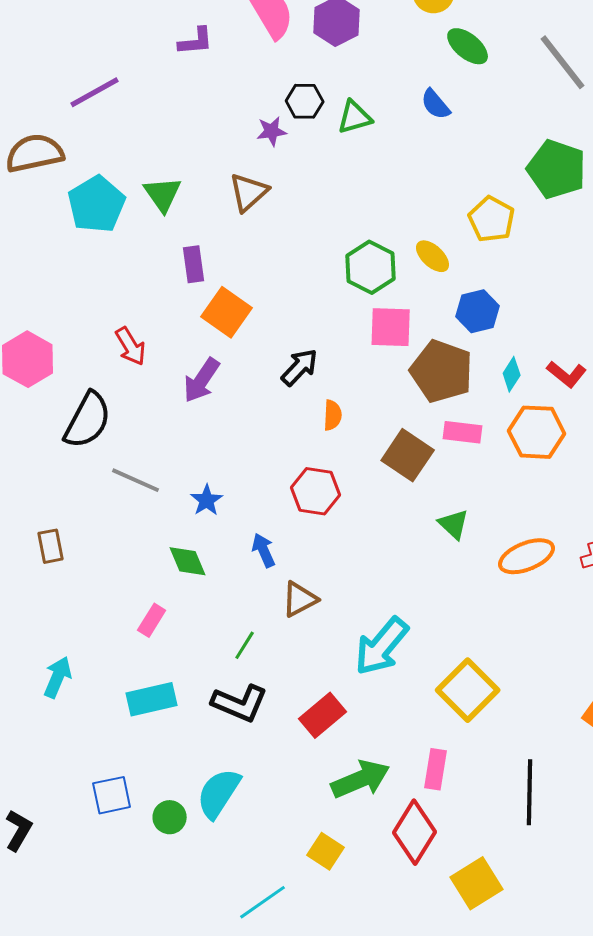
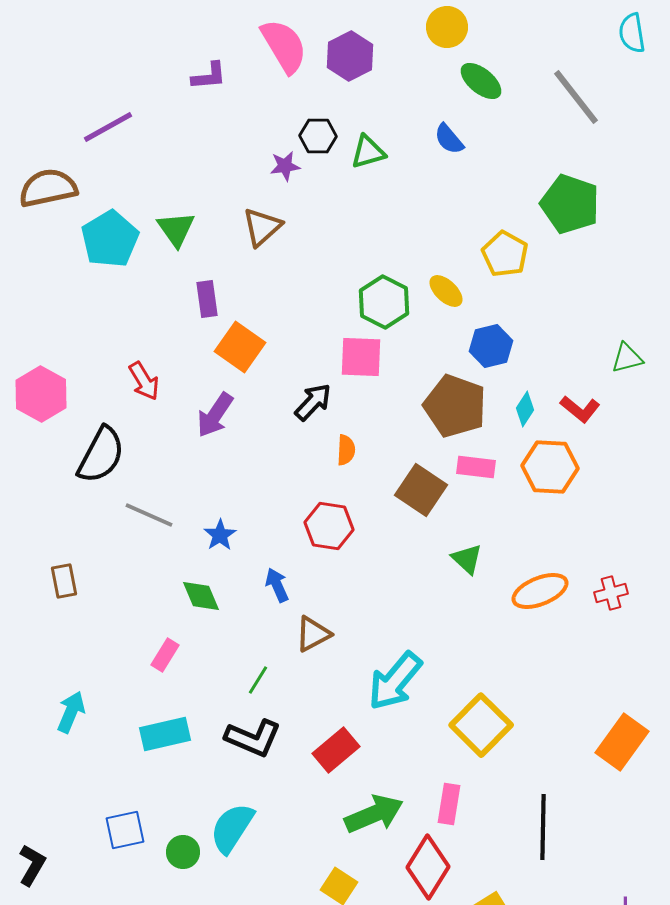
pink square: (391, 327) -> (361, 357), moved

